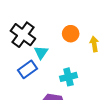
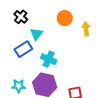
black cross: (23, 35) -> (21, 17), size x0.6
cyan cross: (68, 77) -> (49, 59), moved, turned 35

